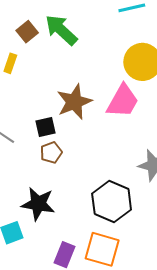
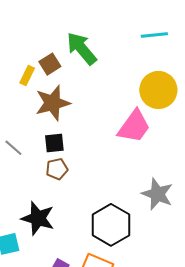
brown square: (27, 32) -> (50, 64), moved
brown star: (74, 102) -> (53, 103), moved

